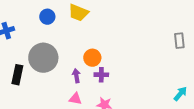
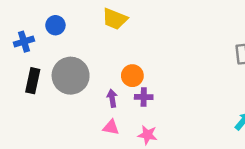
blue circle: (47, 17) -> (55, 25), moved
black rectangle: (17, 75) -> (33, 81), moved

